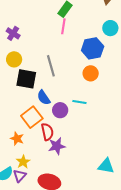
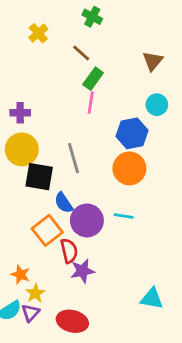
purple cross: (13, 33) -> (20, 113), turned -32
yellow circle: (14, 59) -> (22, 149), size x1.5
orange circle: (91, 73) -> (129, 168), size x1.5
cyan line: (79, 102) -> (124, 216), moved
purple circle: (60, 110) -> (87, 220), size x1.5
orange star: (17, 139) -> (20, 275), moved

